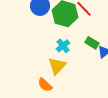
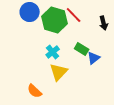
yellow triangle: (57, 66) -> (59, 72), moved

